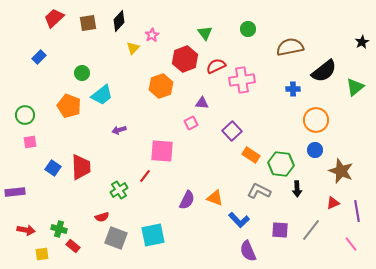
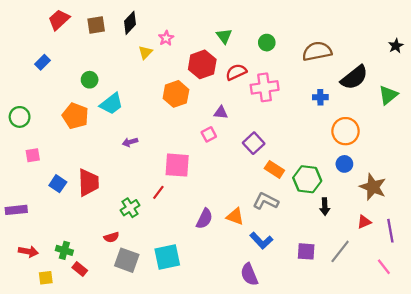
green circle: (248, 29) -> (267, 43), moved
green circle: (25, 115) -> (20, 117), moved
gray L-shape: (259, 191) -> (266, 201), moved
purple semicircle: (248, 251) -> (249, 274), moved

